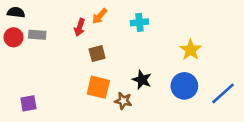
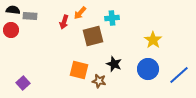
gray rectangle: (37, 35) -> (30, 16), moved
brown square: (97, 54) -> (93, 36), moved, size x1.5
purple square: (28, 103) -> (23, 83), turned -32

